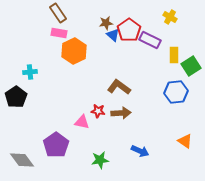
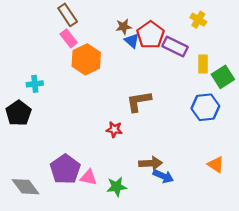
pink rectangle: (59, 33) -> (69, 38), turned 42
brown L-shape: (119, 87) -> (139, 101), turned -45
brown arrow: (121, 113) -> (150, 163), moved
pink triangle: (82, 122) -> (89, 177), moved

